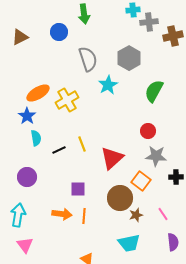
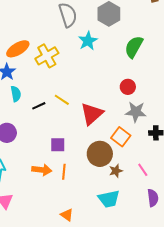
yellow line: (82, 144) -> (62, 100), turned -35

